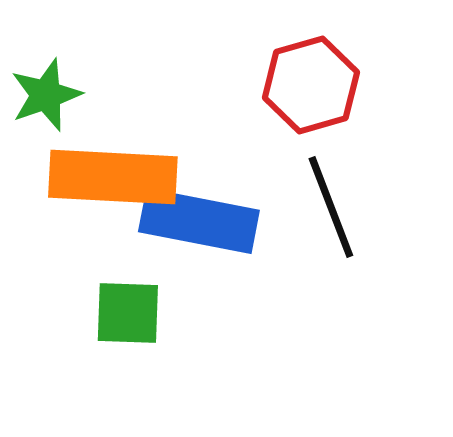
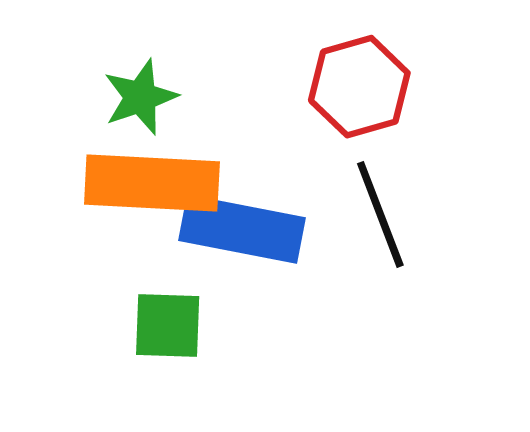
green star: (46, 95) -> (140, 97), moved

